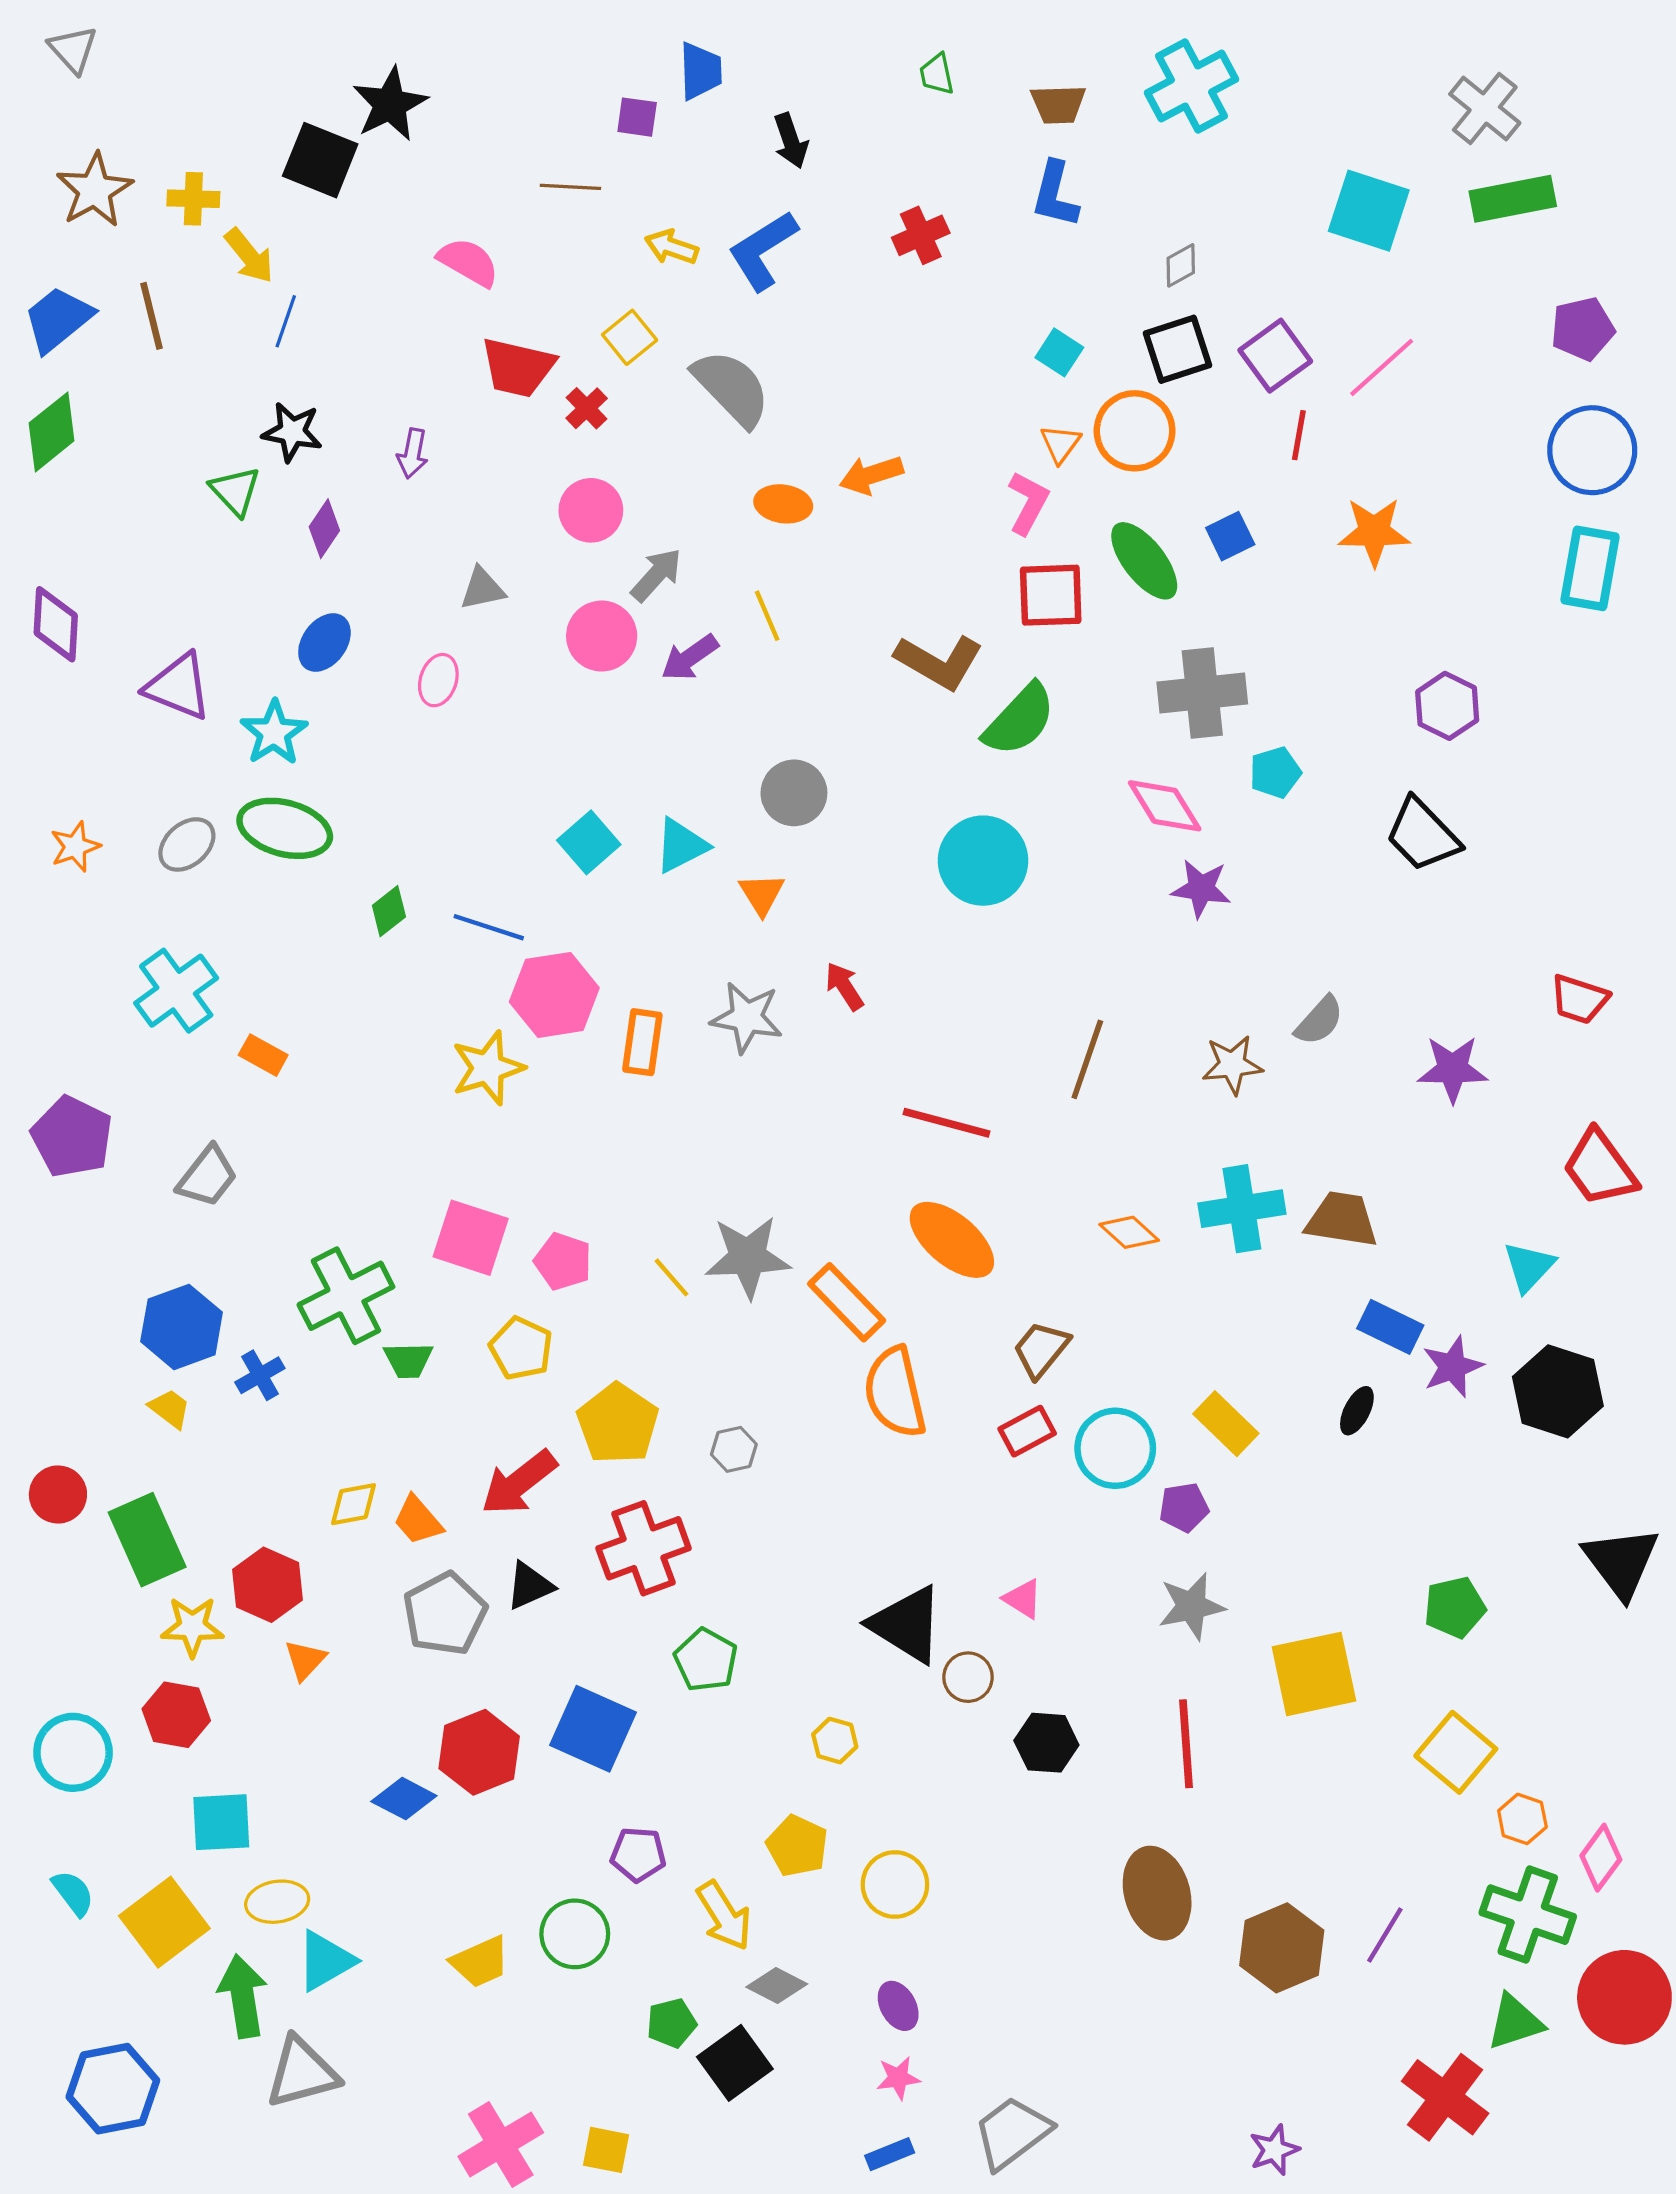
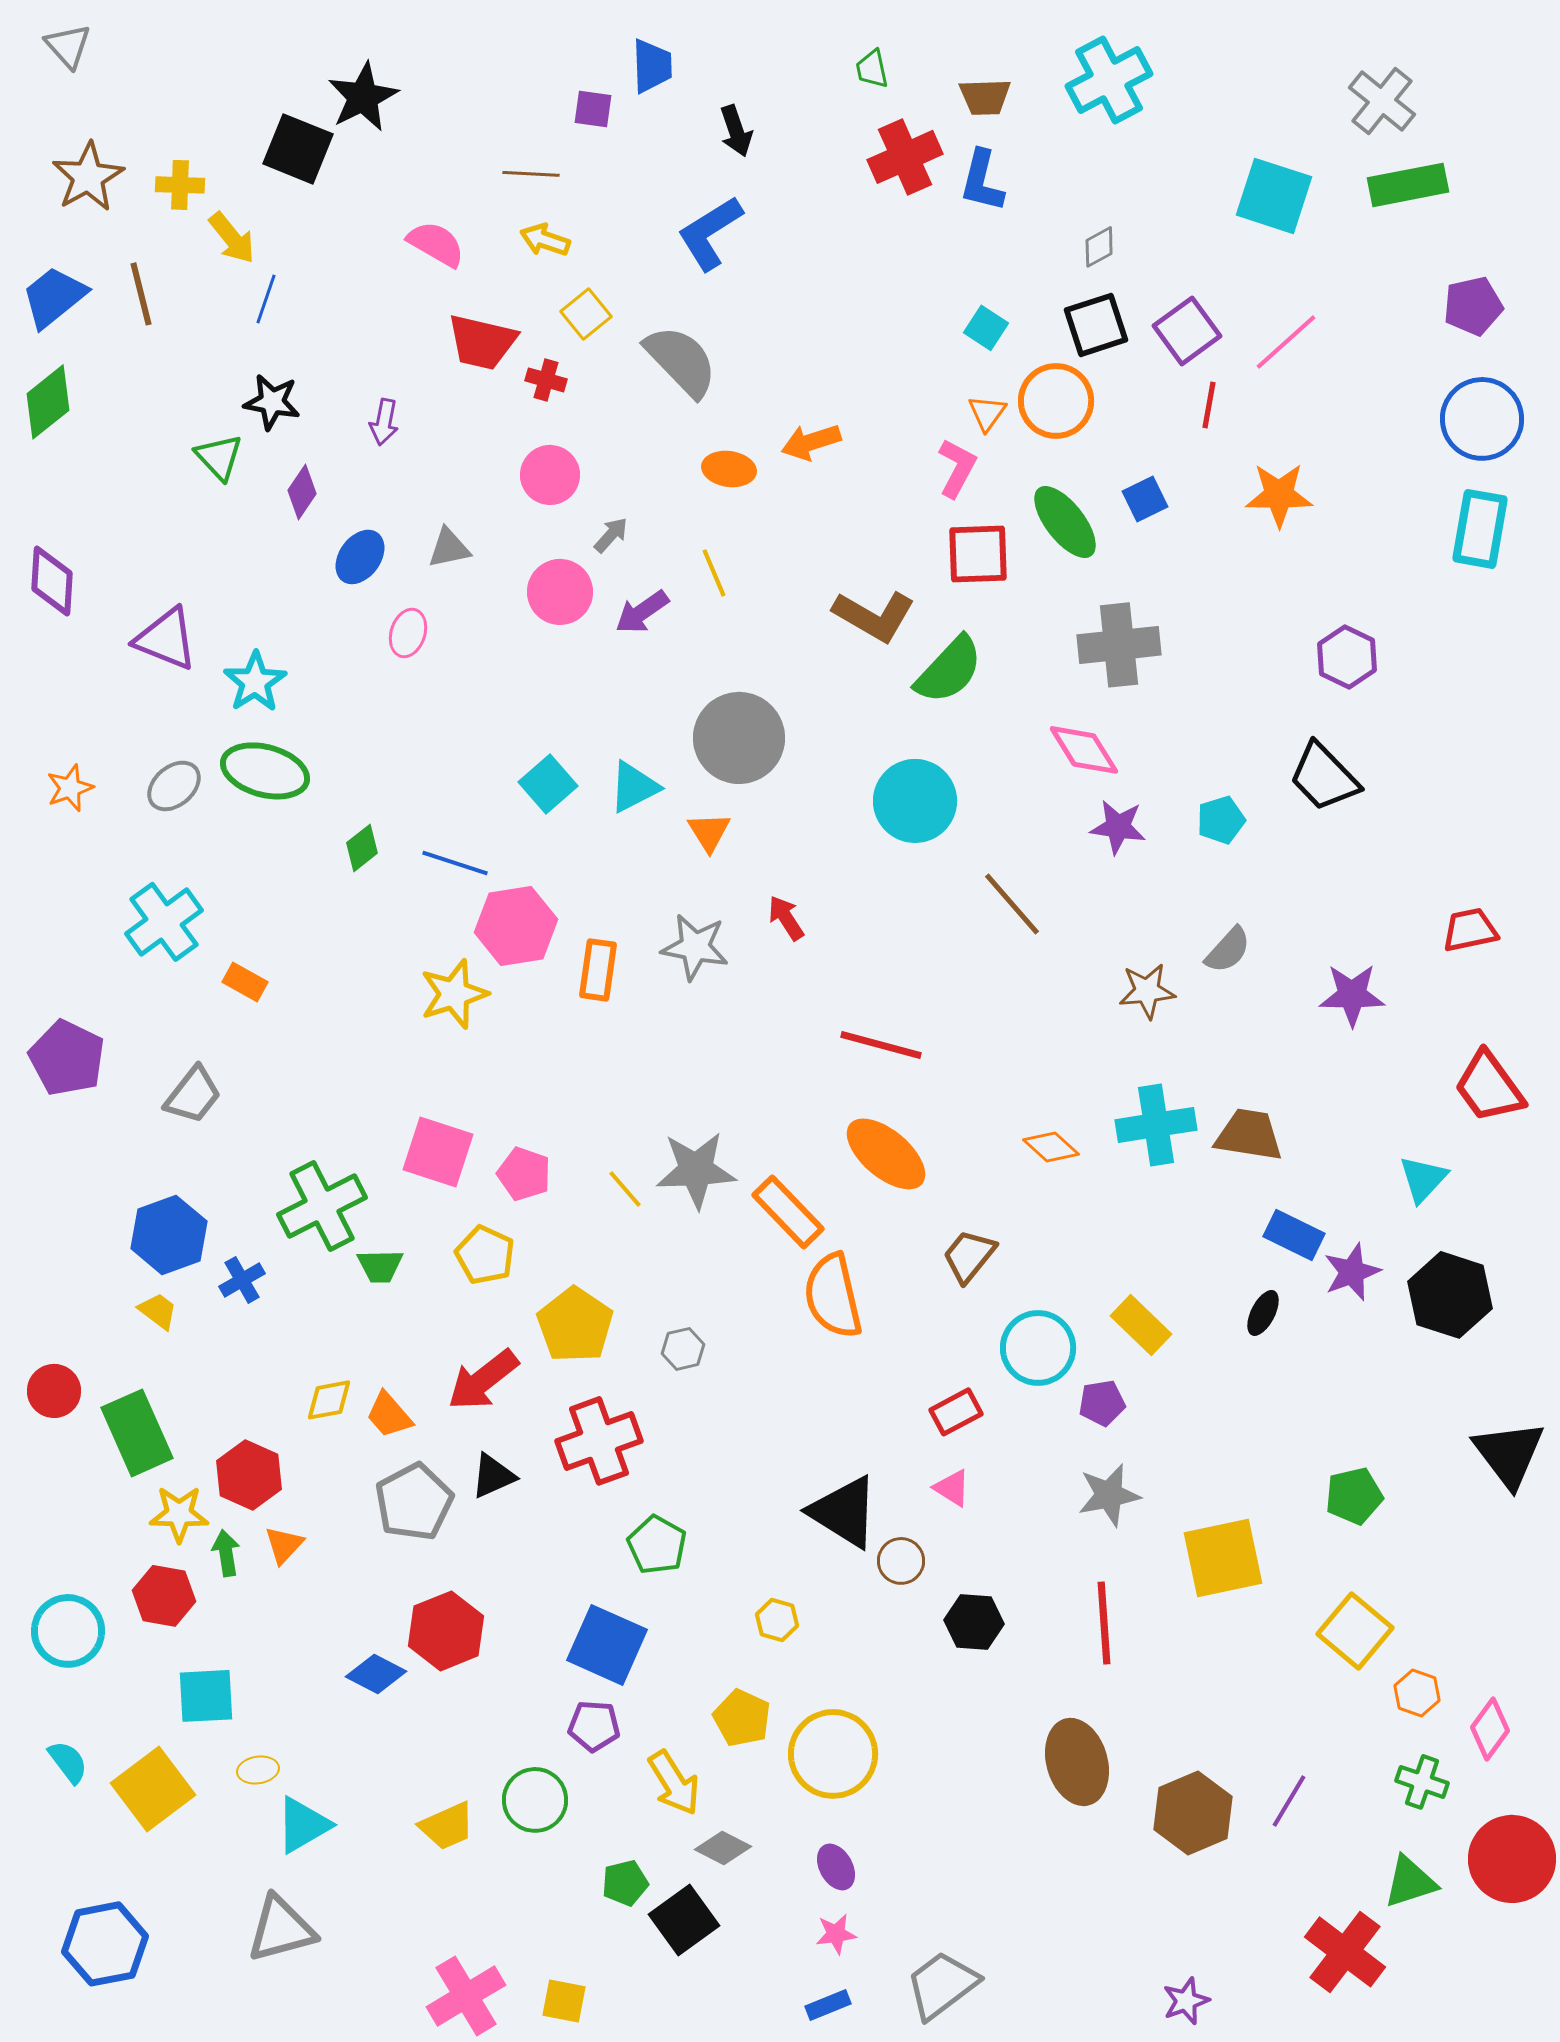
red cross: (921, 235) -> (905, 157), moved, size x1.4
yellow arrow: (671, 247) -> (545, 240), moved
red cross: (587, 408) -> (546, 380), turned -30
gray arrow: (656, 575) -> (611, 535), size x0.7
blue ellipse: (324, 642) -> (360, 557), moved
cyan pentagon: (1275, 772) -> (1221, 820), moved
gray circle: (794, 793) -> (739, 738), size x1.5
red trapezoid: (1579, 999) -> (1470, 930), turned 150
brown line: (1087, 1059) -> (1012, 904), moved, turned -60
red rectangle: (1027, 1431) -> (956, 1412), moved
blue square: (593, 1729) -> (607, 1645), moved
yellow circle: (895, 1885) -> (833, 1754), size x1.4
yellow ellipse: (277, 1902) -> (258, 1770), size x0.7
green cross: (1528, 1915) -> (1422, 1782), size x0.6
green arrow: (243, 1996) -> (226, 1553), moved, size x0.6

